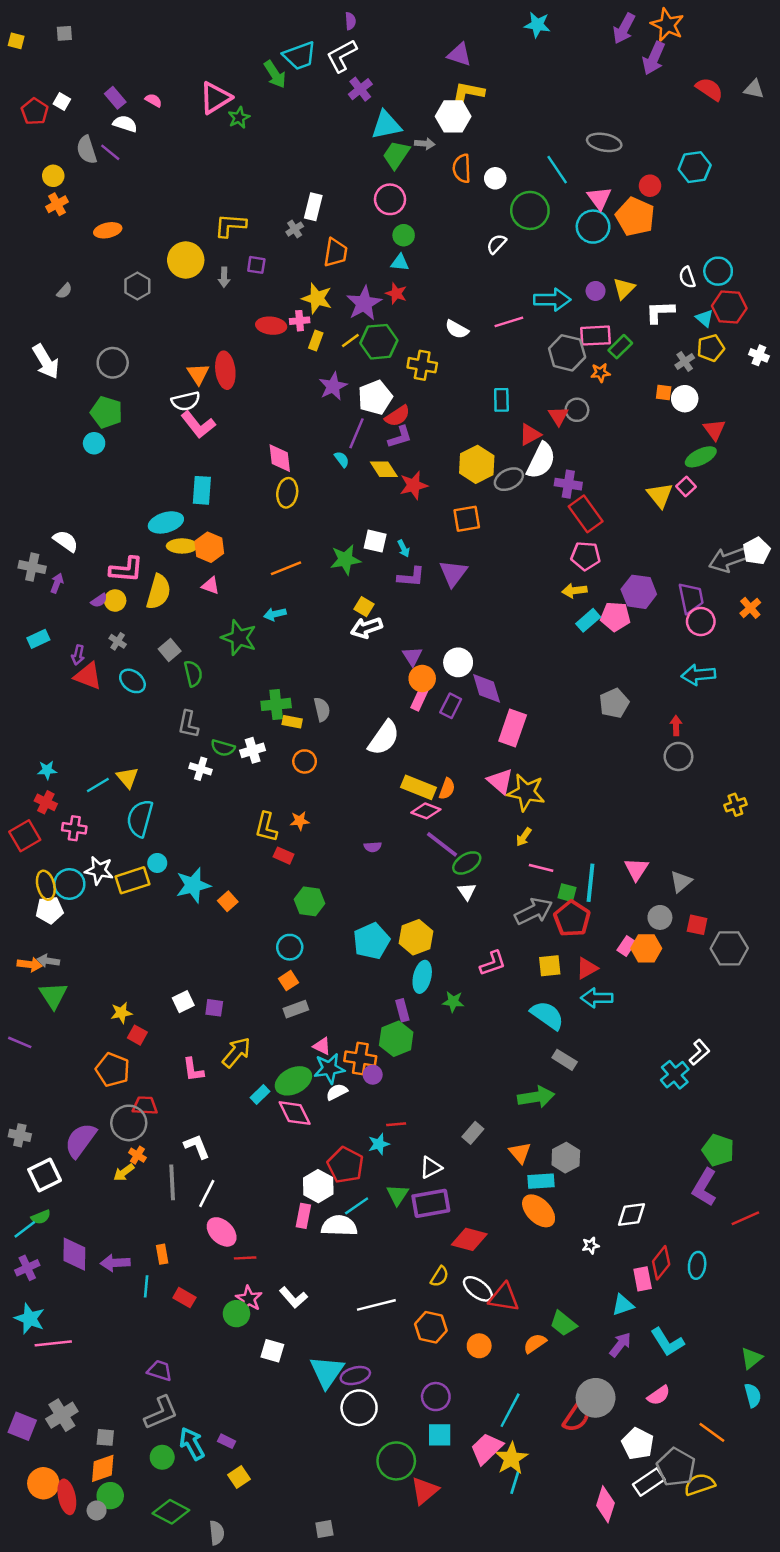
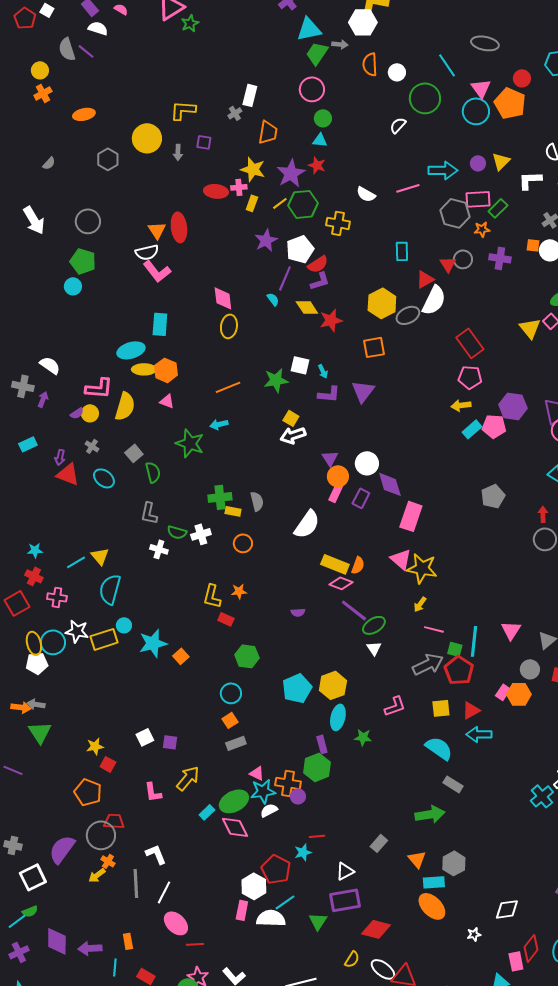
purple cross: (568, 484) -> (500, 258), moved
green triangle: (397, 1195) -> (318, 921), moved

